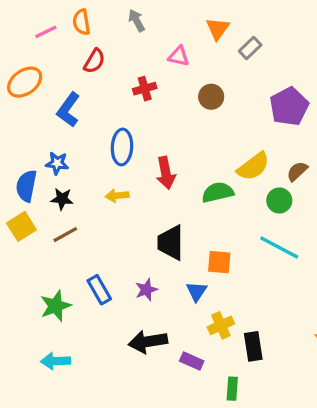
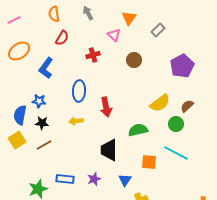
orange triangle: (218, 29) -> (129, 18), moved
pink line: (46, 32) -> (14, 20), moved
pink triangle: (179, 56) -> (114, 35), turned 32
green semicircle: (218, 192) -> (138, 130), moved
orange square: (219, 262) -> (149, 162), moved
blue rectangle: (99, 290) -> (65, 179), turned -54

